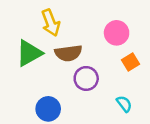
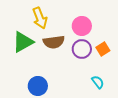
pink circle: (117, 33) -> (82, 26), moved
purple circle: (86, 78) -> (82, 49), moved

